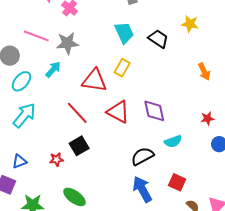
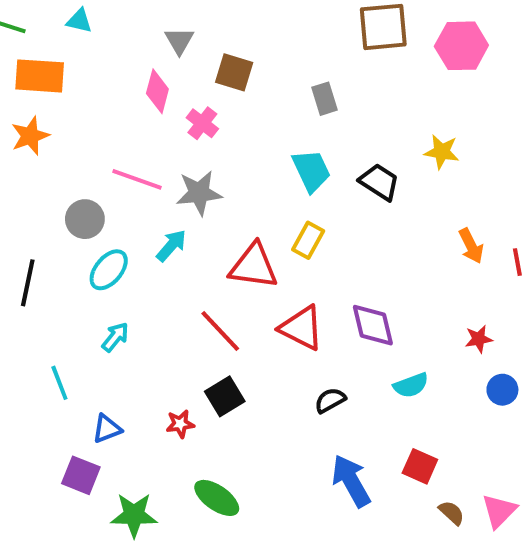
cyan arrow: (24, 115) -> (115, 337), size x0.6
black semicircle: (142, 156) -> (330, 400), moved, size x0.7

